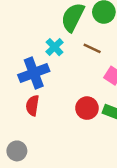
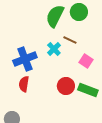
cyan cross: (55, 47) -> (54, 49), moved

